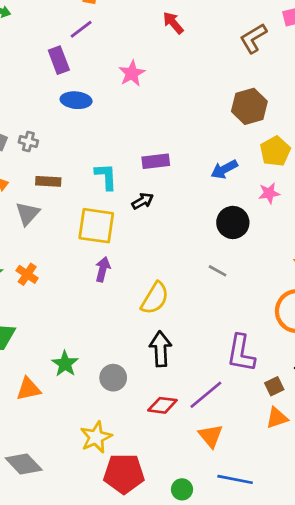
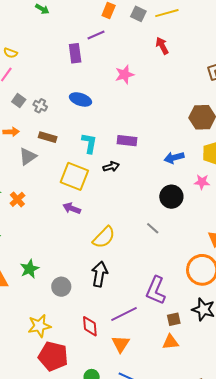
blue ellipse: (76, 100) -> (80, 99), moved
purple arrow: (103, 269) -> (72, 208), turned -96
red diamond: (162, 405) -> (90, 326), moved, turned 65

